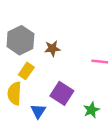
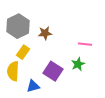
green star: (91, 110) -> (78, 64), moved
blue triangle: (38, 111) -> (33, 86), turned 40

